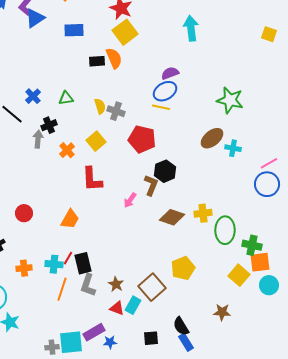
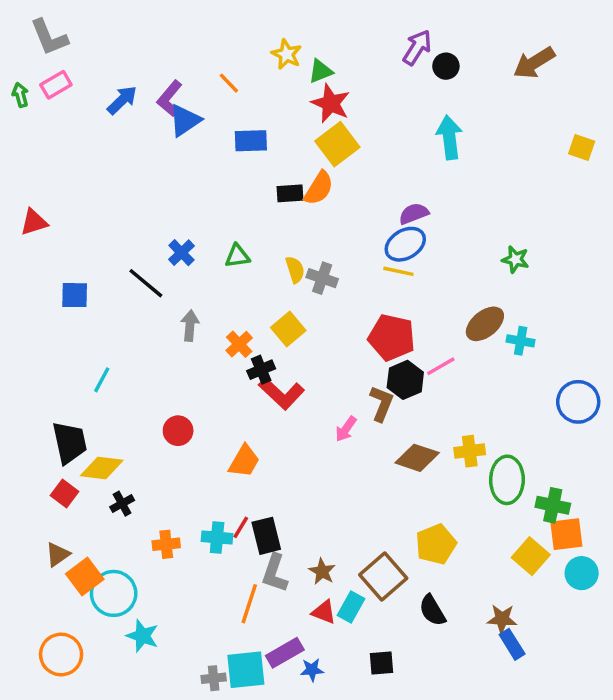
orange semicircle: (114, 58) -> (319, 188), turned 55
green star: (230, 100) -> (515, 259), size x0.6
black cross: (49, 125) -> (261, 370), moved
red pentagon: (142, 139) -> (392, 337), moved
pink line: (269, 163) -> (441, 366), moved
red L-shape: (92, 179) -> (281, 393), turned -44
red circle: (24, 213) -> (178, 431), moved
orange line: (62, 289) -> (249, 604), moved
black semicircle: (181, 326) -> (432, 610), moved
blue rectangle: (186, 342) -> (512, 644), moved

